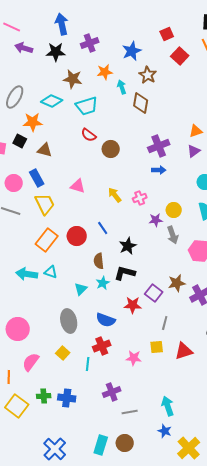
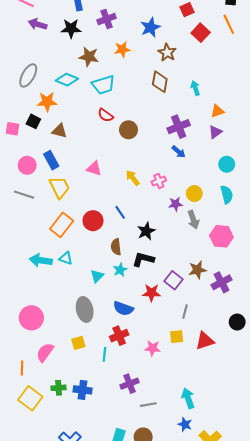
cyan arrow: (122, 87) -> (195, 88), moved
blue arrow: (159, 170) -> (179, 152), turned 40
yellow square: (63, 353) -> (78, 343), turned 32

